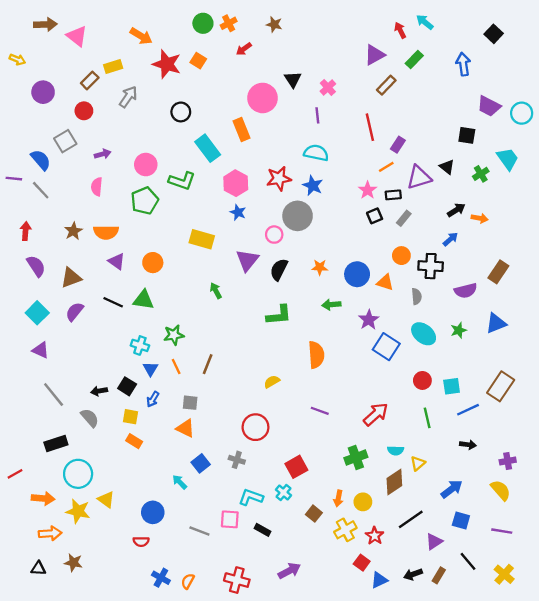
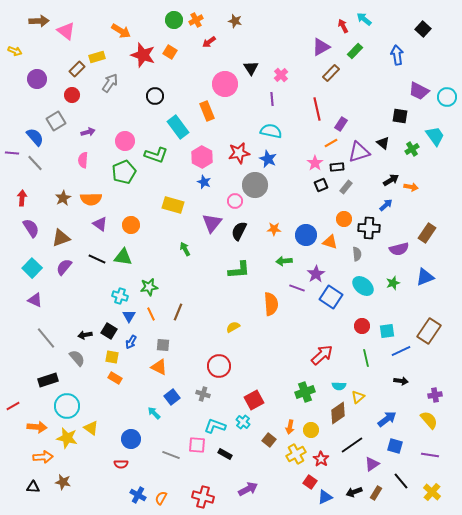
purple line: (320, 411) -> (297, 288), moved

